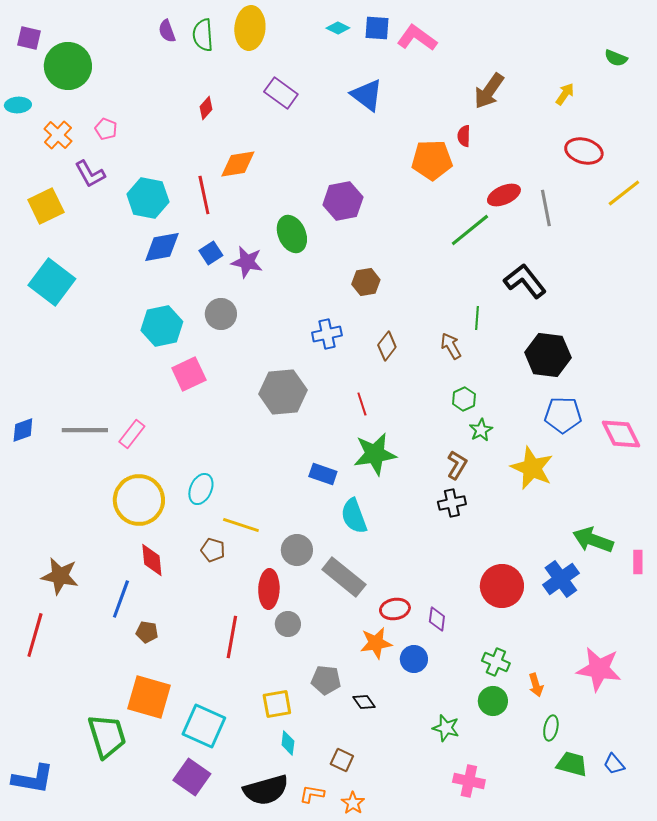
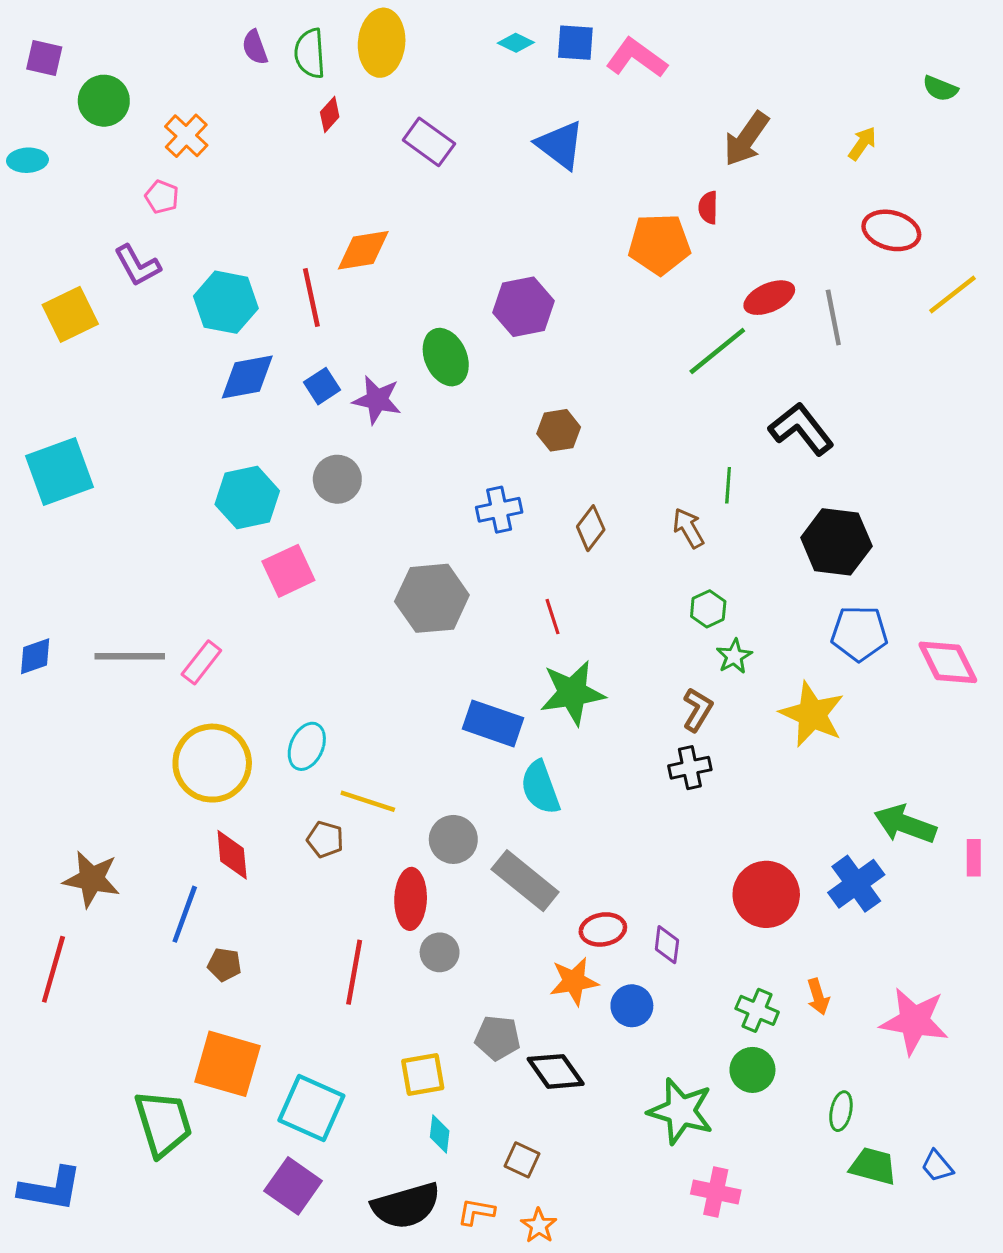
green circle: (68, 66) -> (104, 101), size x0.7
red diamond: (206, 108) -> (330, 114), moved
orange cross: (58, 135) -> (186, 136), moved
cyan square: (52, 282) -> (60, 472), moved, turned 33
blue rectangle: (323, 474) -> (493, 723), size x1.4
orange arrow: (536, 685) -> (818, 997), moved
black diamond: (364, 702) -> (556, 1071), size x1.6
green star: (446, 728) -> (681, 1111), size x1.6

